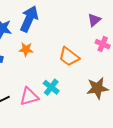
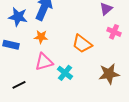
pink triangle: (29, 97) -> (44, 62), moved

